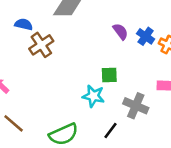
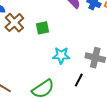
green square: (109, 75) -> (43, 28), moved

